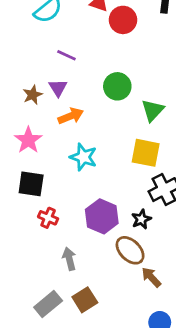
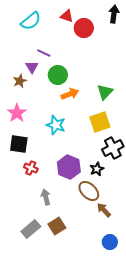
green circle: (117, 86) -> (58, 75), moved
purple triangle: (58, 88) -> (32, 67), moved
orange arrow: (71, 116) -> (70, 94), moved
yellow square: (146, 153) -> (100, 122), turned -30

